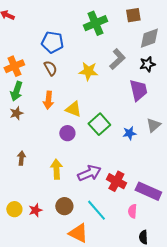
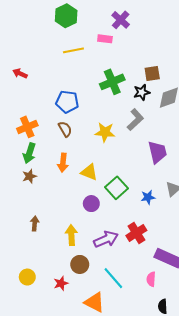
black star: (147, 64) -> (142, 92), moved
purple circle: (67, 133) -> (91, 204), moved
red cross: (116, 181) -> (136, 233), moved, turned 30
brown circle: (64, 206) -> (80, 264), moved
red star: (35, 210) -> (61, 283), moved

